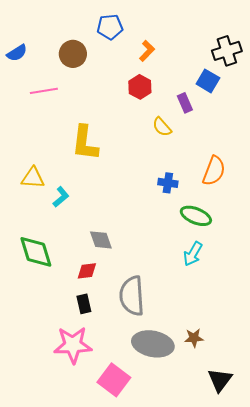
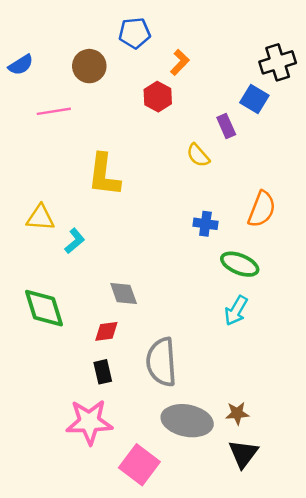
red hexagon: (140, 87) -> (158, 97), moved
black triangle: (220, 380) -> (243, 454), moved

